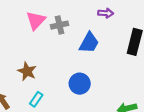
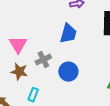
pink triangle: (36, 20) -> (18, 45), moved
gray cross: (59, 25) -> (43, 60), moved

